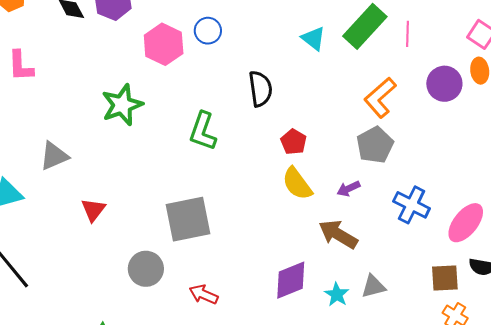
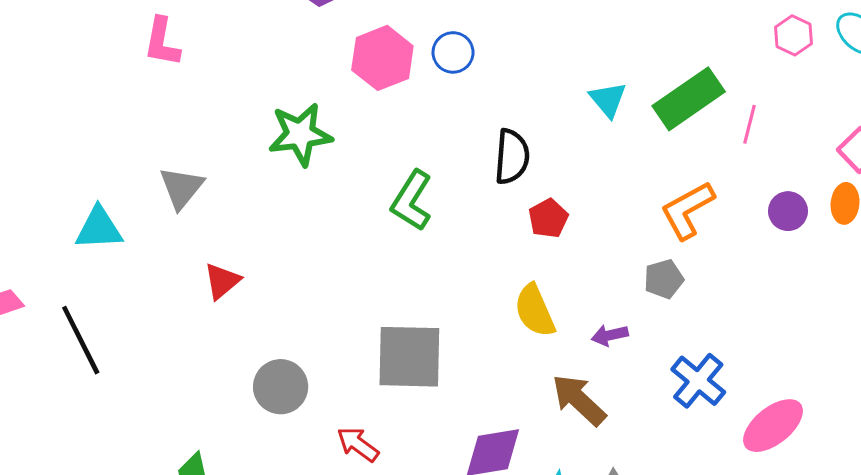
purple circle: (444, 84) -> (788, 211), size x0.7
red pentagon: (294, 142) -> (548, 218), moved
gray pentagon: (375, 145) -> (664, 279), size x0.7
gray triangle: (54, 156) -> (181, 188), turned -40
gray square: (188, 219) -> (409, 357), moved

